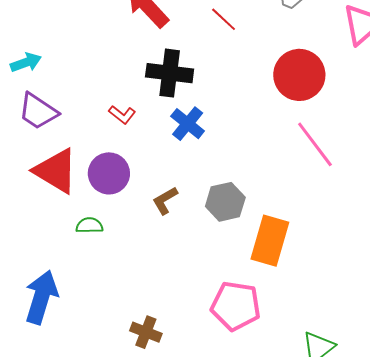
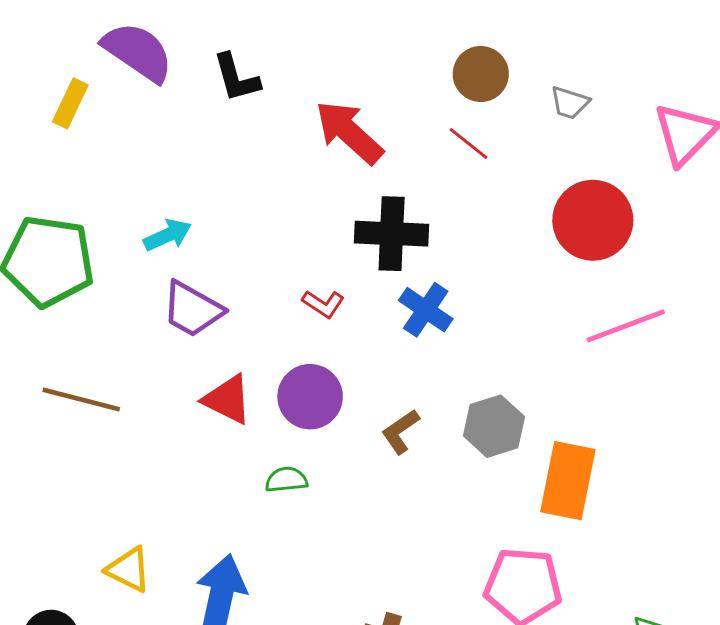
pink line: (315, 144) -> (626, 326), turned -69
red triangle: (56, 171) -> (228, 399), size x0.7

